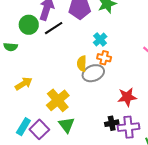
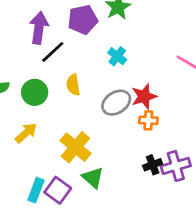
green circle: (29, 25) -> (35, 92), moved
orange cross: (104, 58) -> (148, 120), moved
yellow semicircle: (82, 64) -> (73, 85), moved
red star: (127, 97) -> (144, 96), moved

